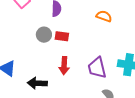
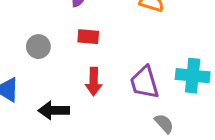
gray circle: (44, 35) -> (38, 47), moved

